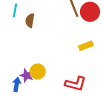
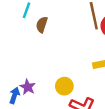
yellow circle: (38, 72) -> (64, 86), moved

